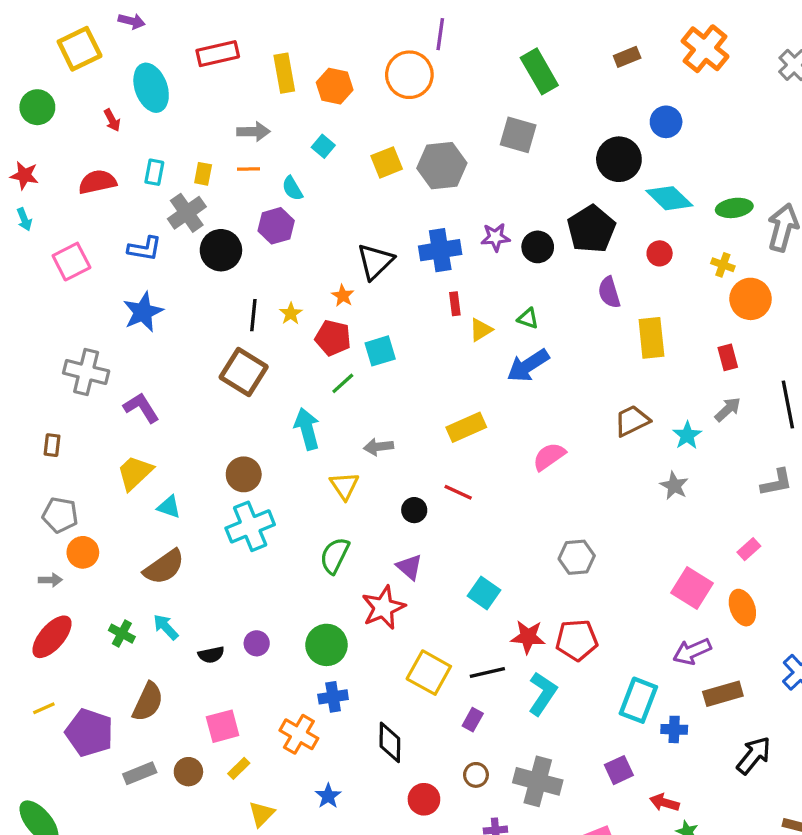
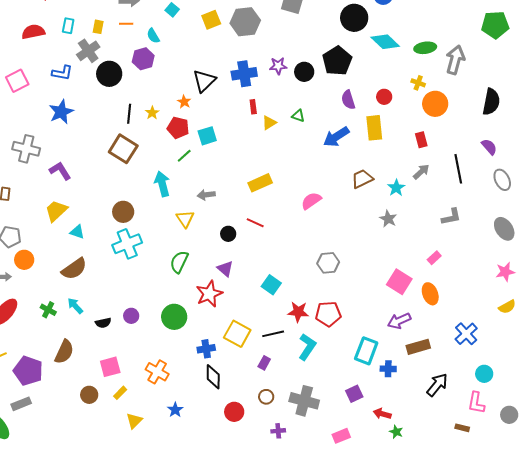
red circle: (660, 253) -> (384, 97), moved
blue arrow: (528, 366) -> (336, 137), moved
blue cross: (333, 697) -> (206, 349), moved
gray rectangle: (140, 773) -> (21, 404), moved

